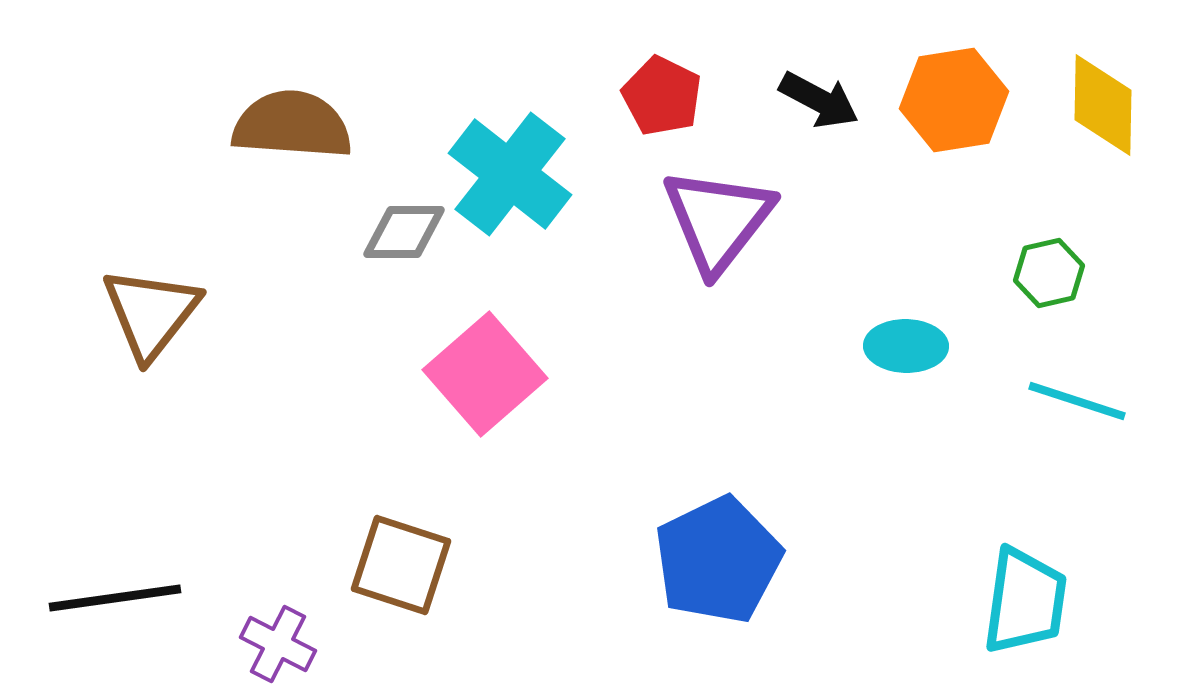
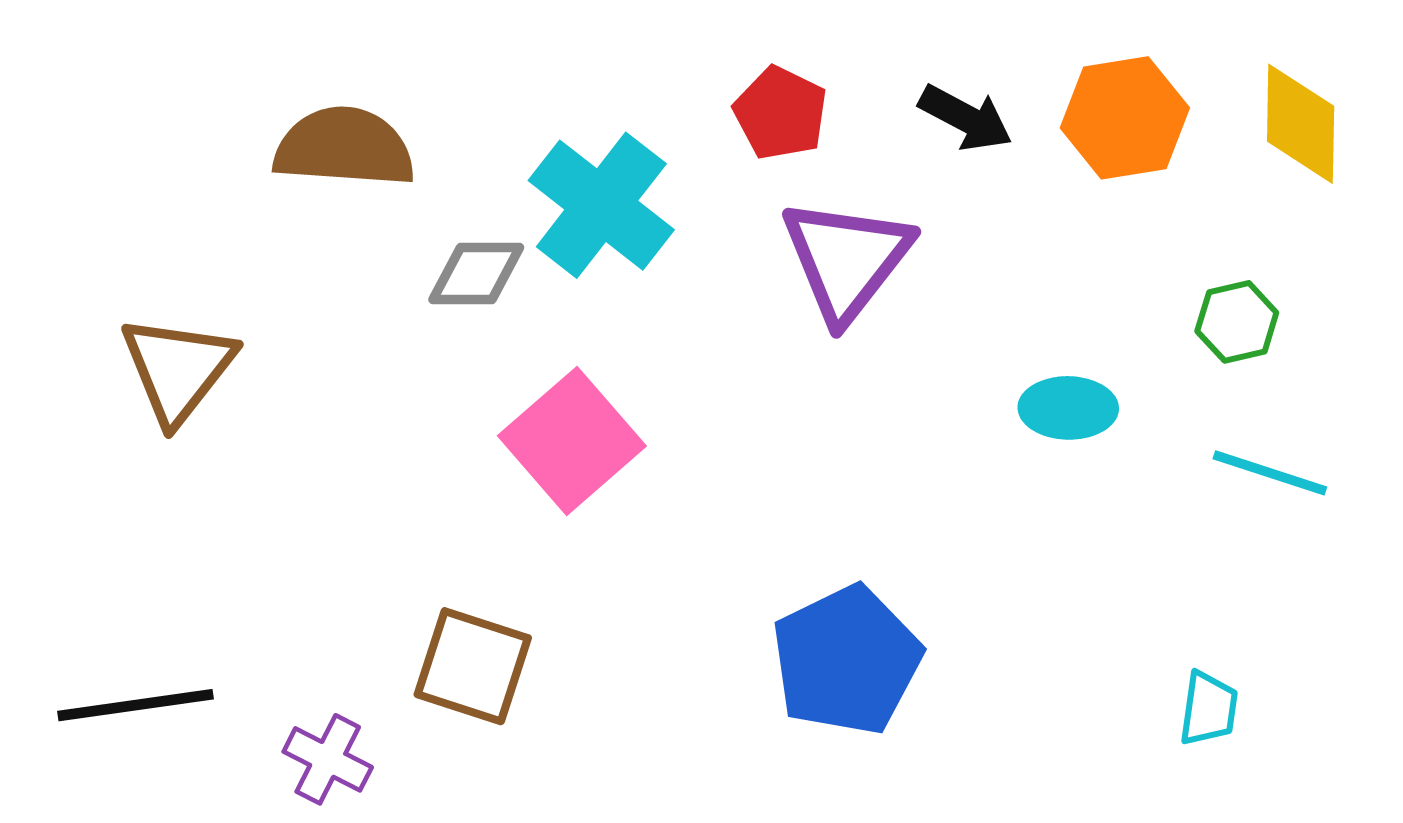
cyan trapezoid: (1025, 601) -> (1209, 709), size x0.6

